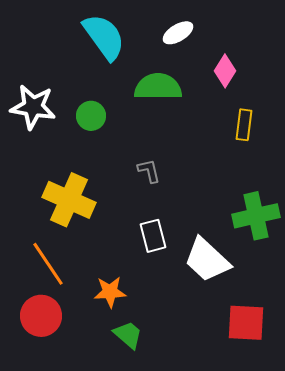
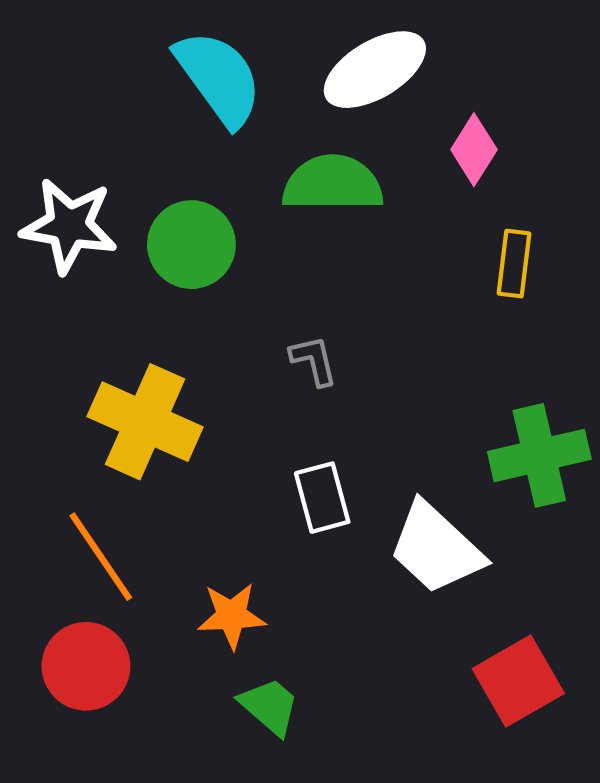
white ellipse: (178, 33) -> (375, 70), size x1.6
green circle: (91, 116) -> (191, 245), size x1.4
red square: (246, 323) -> (518, 681), turned -33

